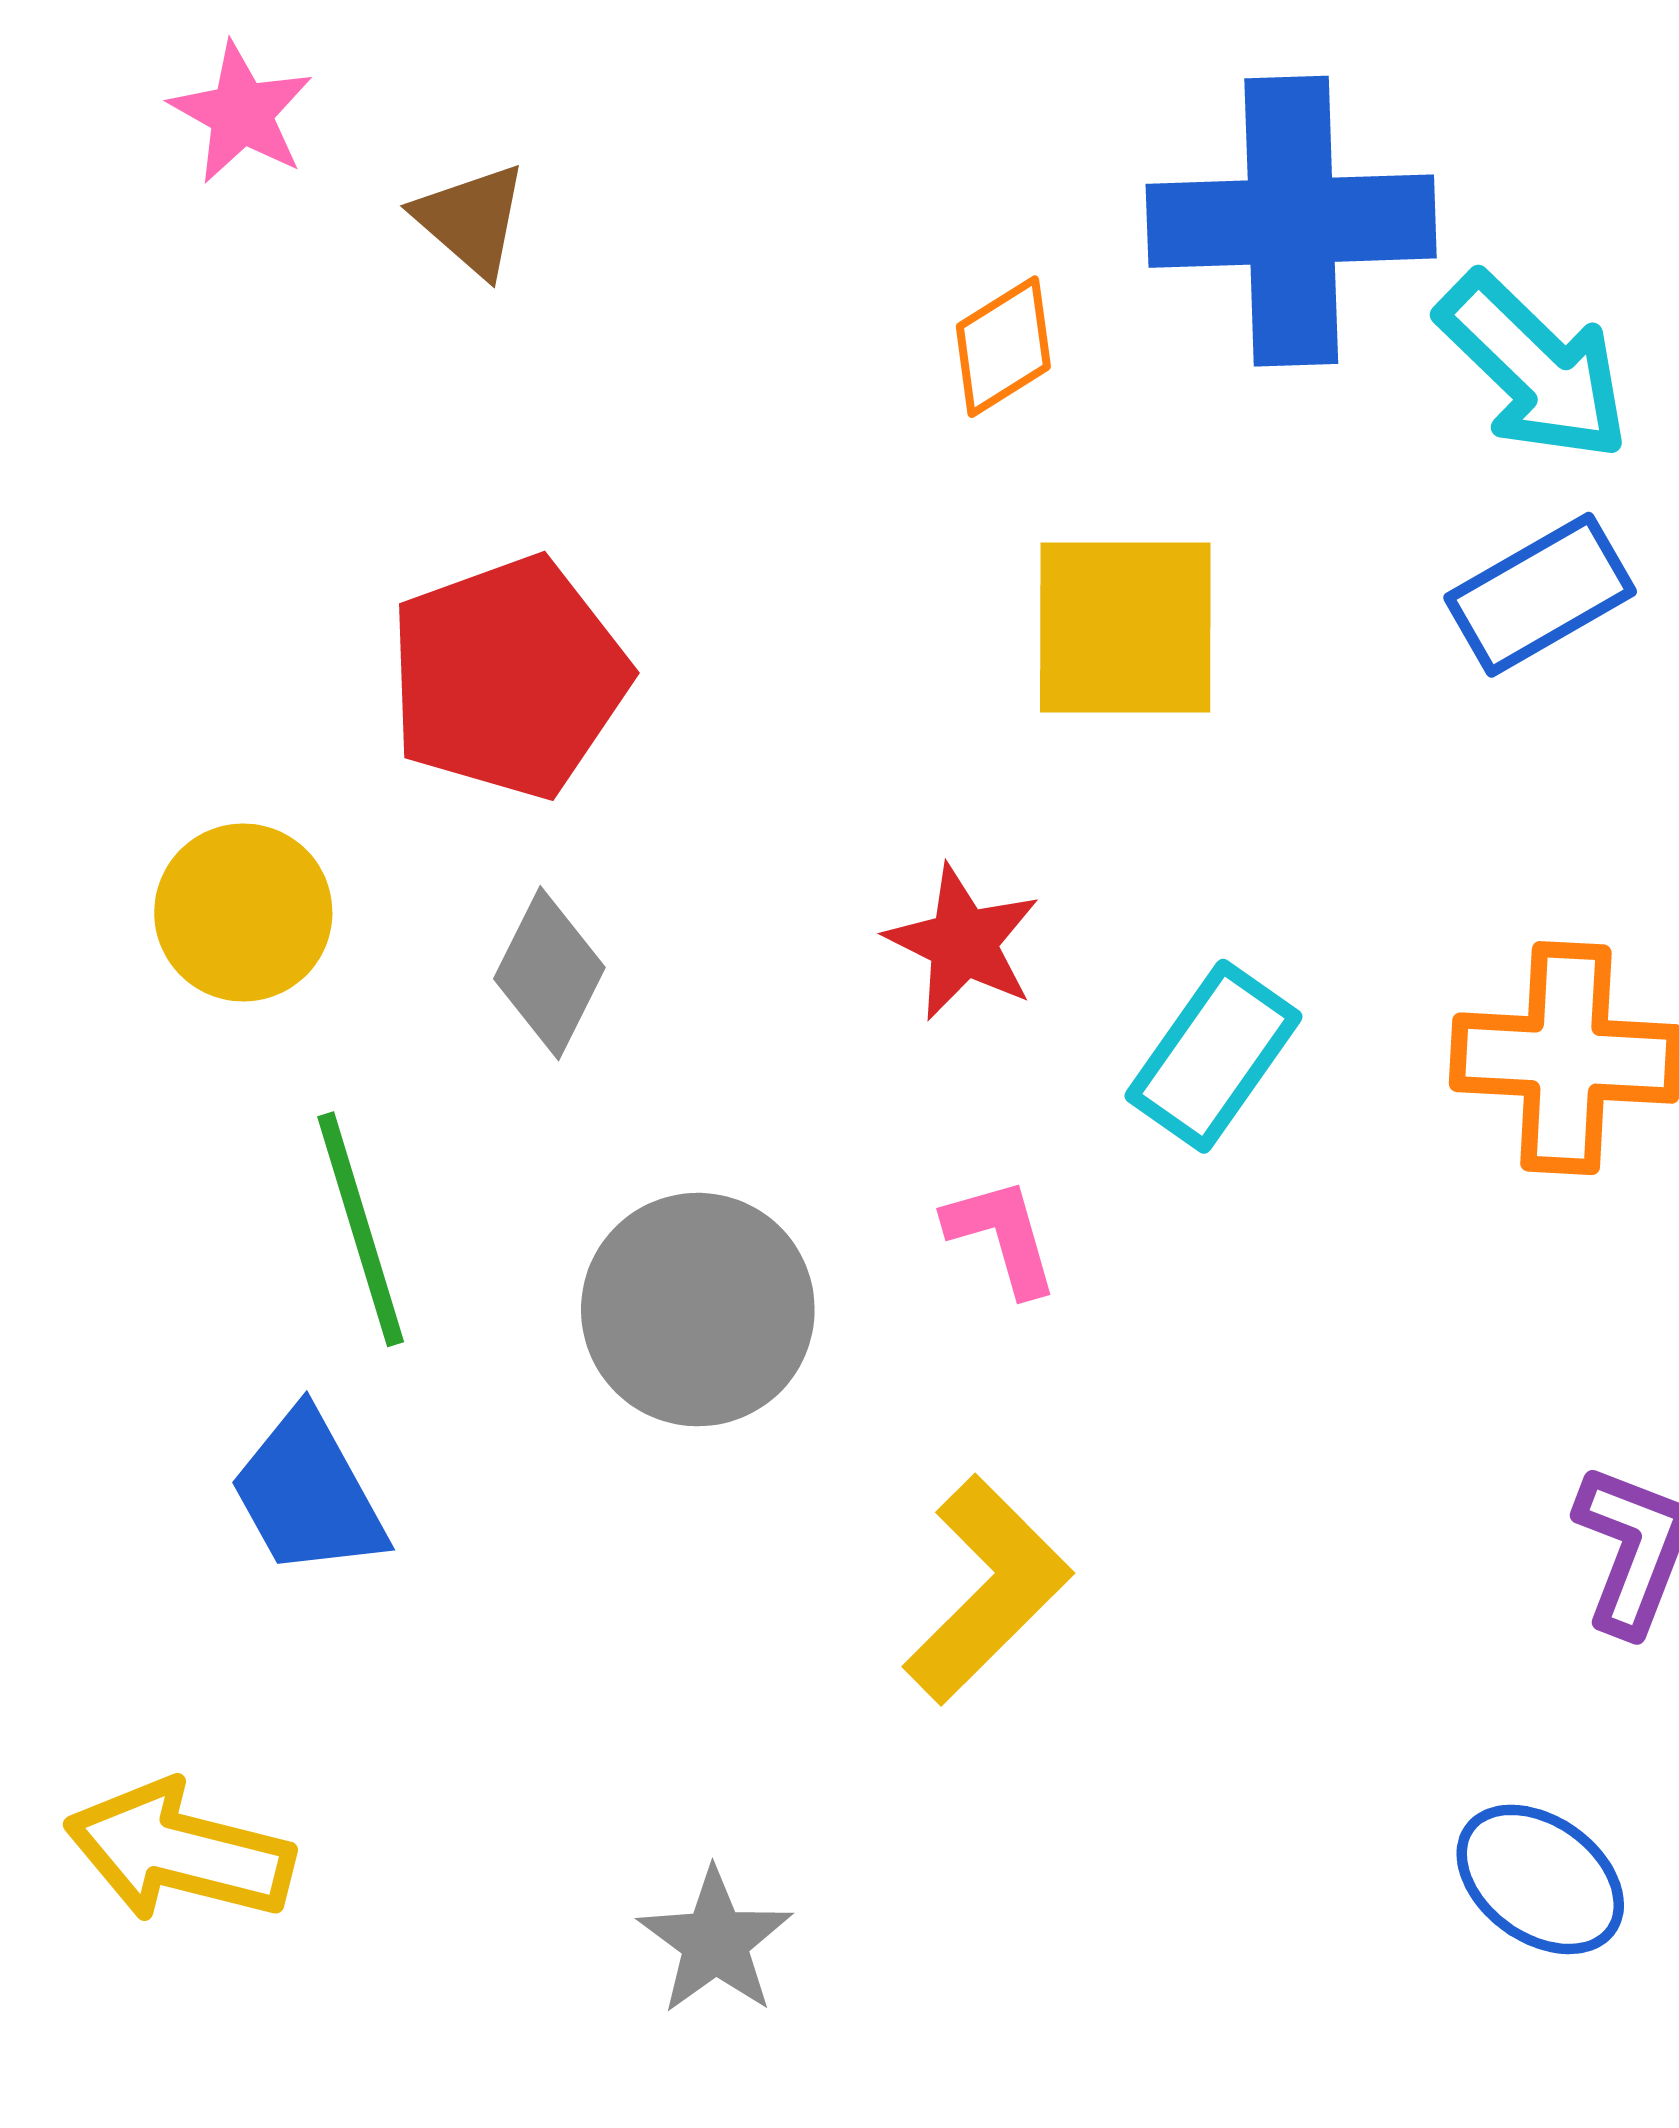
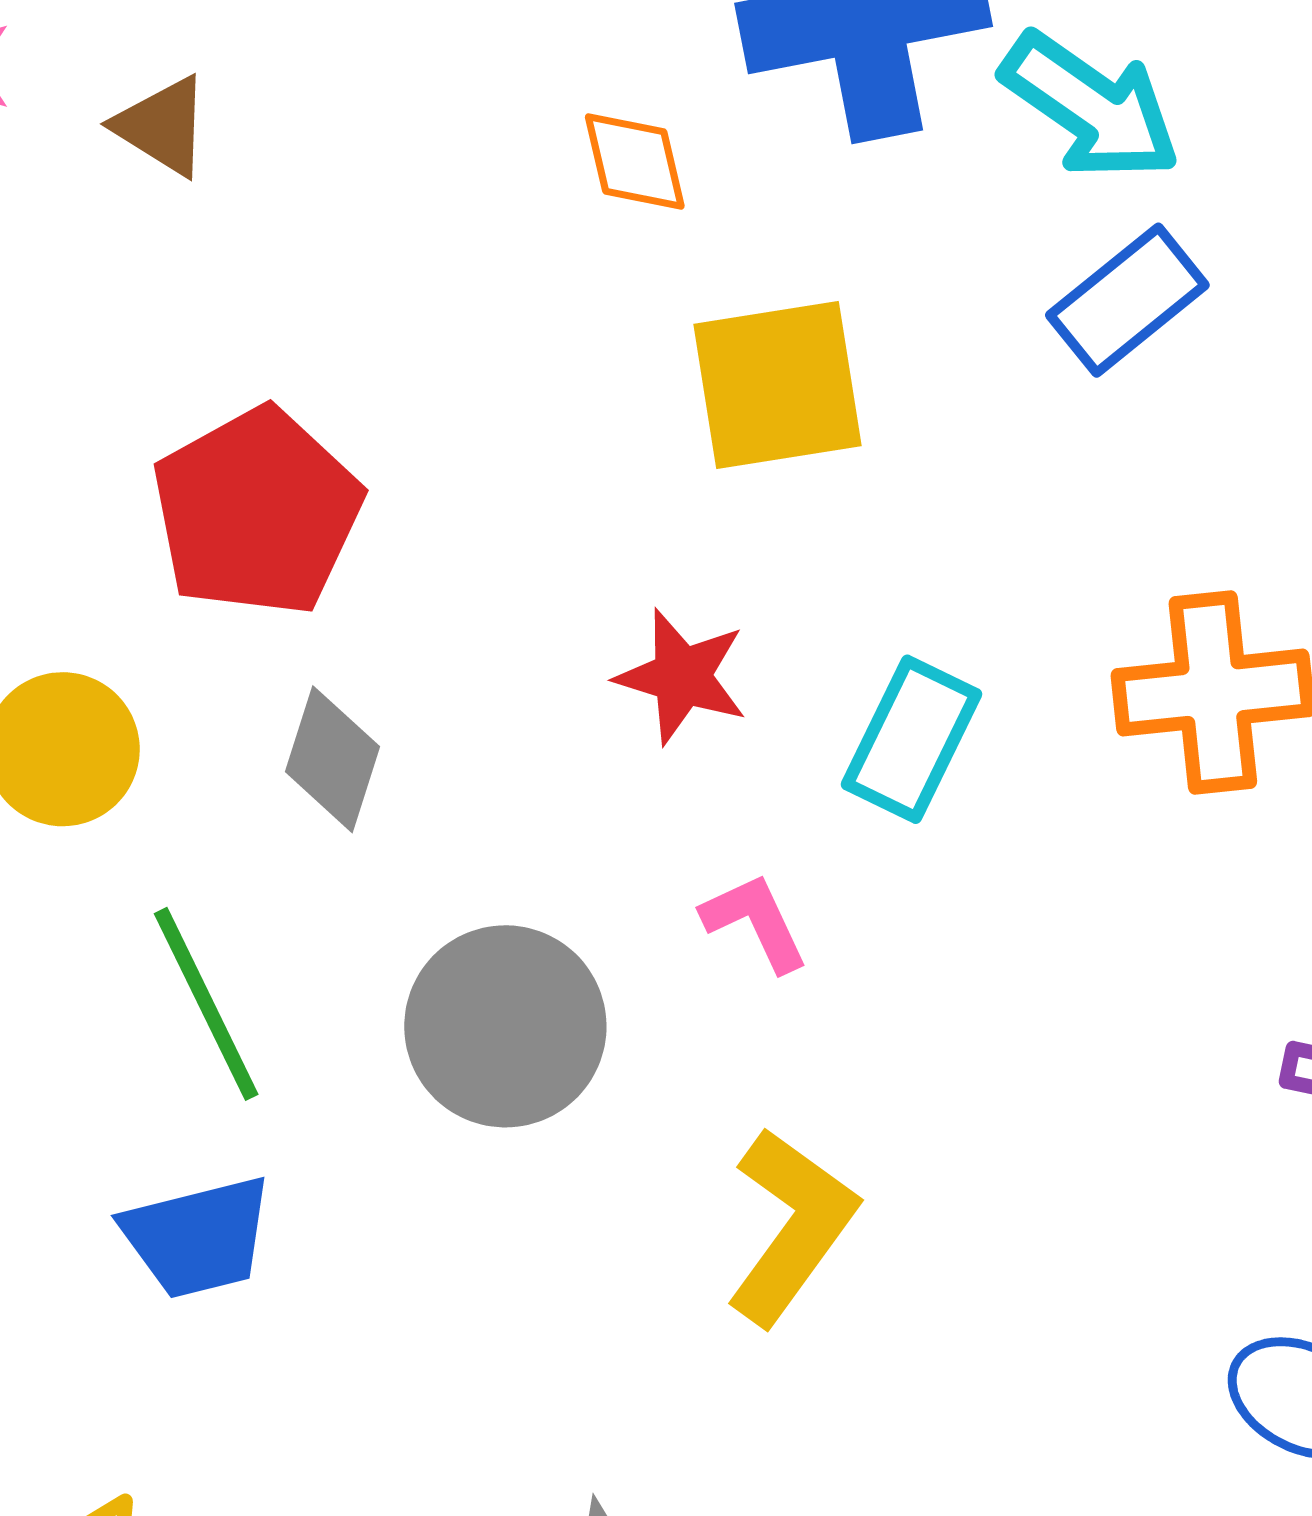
orange diamond: (1003, 347) -> (635, 161), turned -62
blue trapezoid: (308, 1494) -> (198, 1237), turned -66

